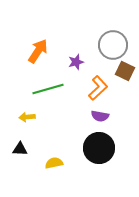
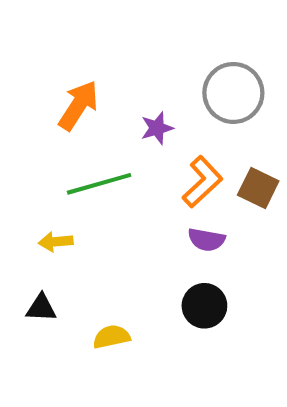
brown square: (125, 71) -> (258, 188), moved
black circle: (99, 148) -> (204, 306), size x0.7

